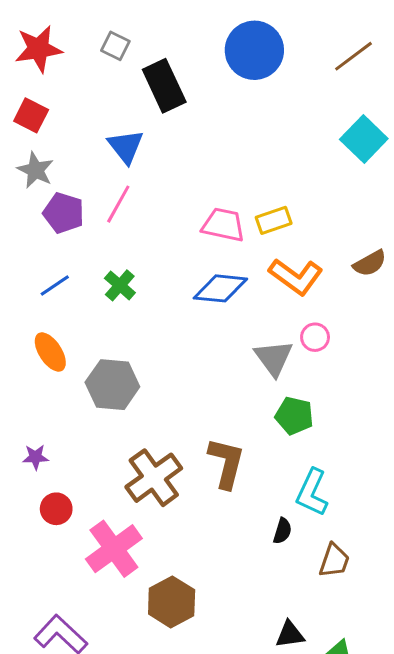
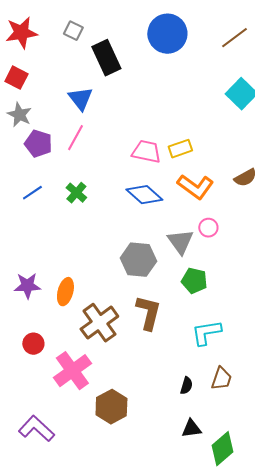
blue diamond: (220, 288) -> (144, 195), turned 36
orange ellipse: (50, 352) -> (65, 292), moved, turned 48
gray hexagon: (112, 385) -> (138, 260), moved
purple star: (35, 457) -> (27, 286), moved, size x1.5
cyan L-shape: (312, 493) -> (206, 333), turned 56
black semicircle: (282, 531) -> (186, 386), moved

